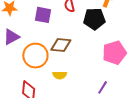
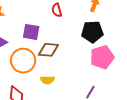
purple square: (43, 15) -> (31, 32), moved
black pentagon: (94, 19) -> (92, 32), moved

